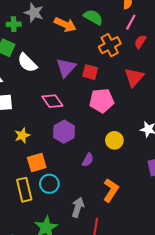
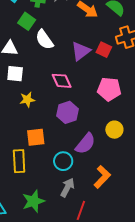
red square: (90, 72) -> (104, 50), moved
yellow star: (22, 135) -> (27, 100), moved
purple semicircle: (88, 160) -> (85, 144), size x1.6
cyan circle: (49, 184) -> (63, 161), moved

